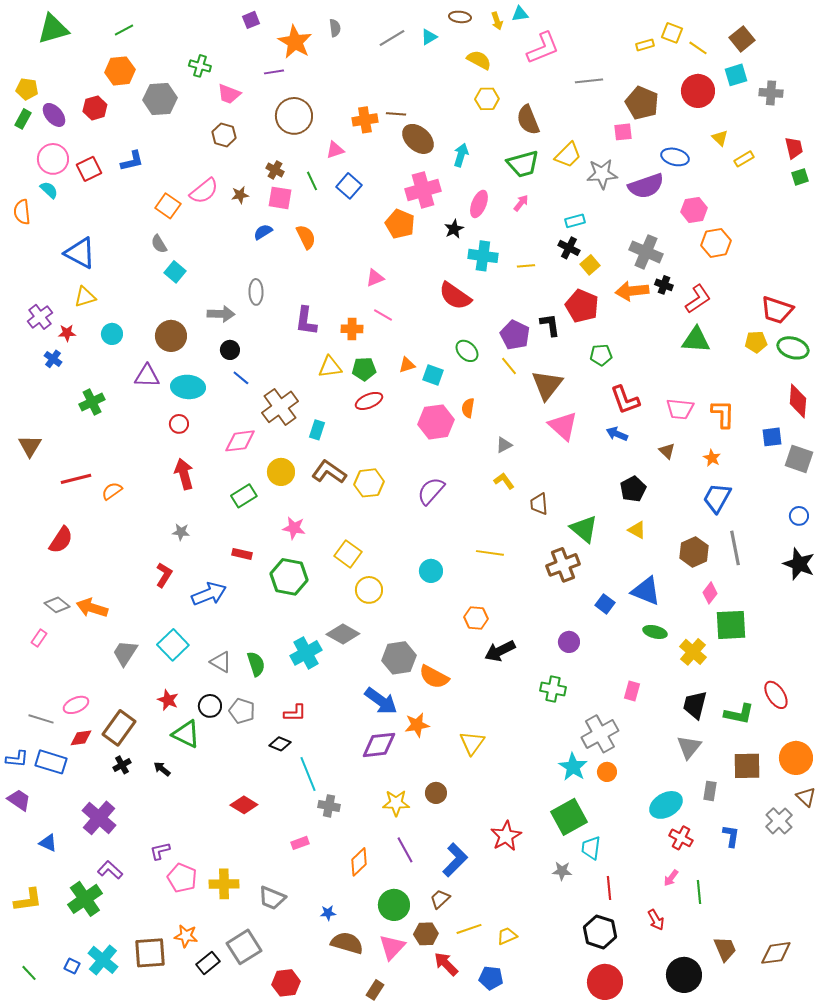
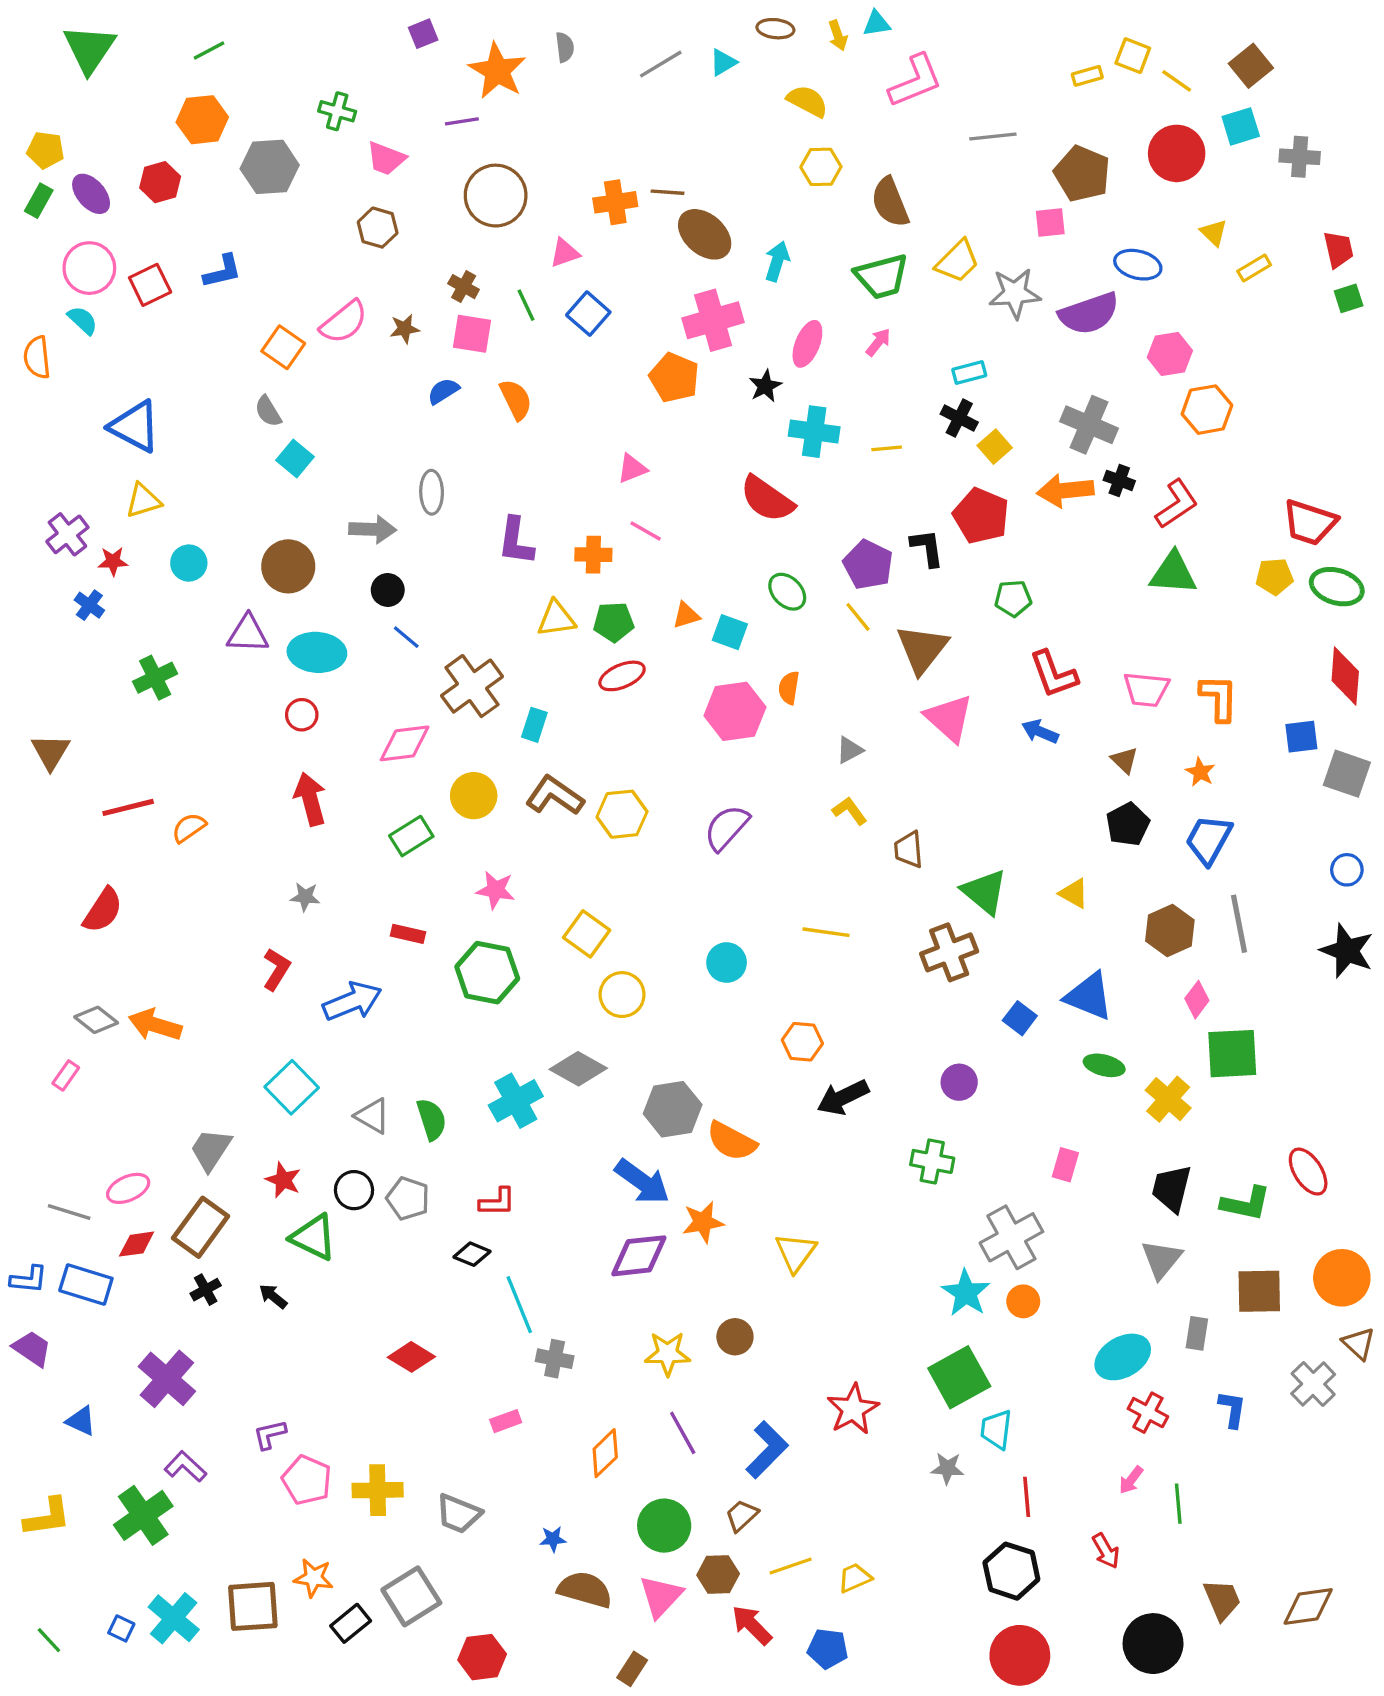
green triangle: (53, 29) -> (89, 49), turned -40
black pentagon: (633, 489) -> (1128, 824), moved
gray trapezoid: (125, 653) -> (211, 1150), moved

